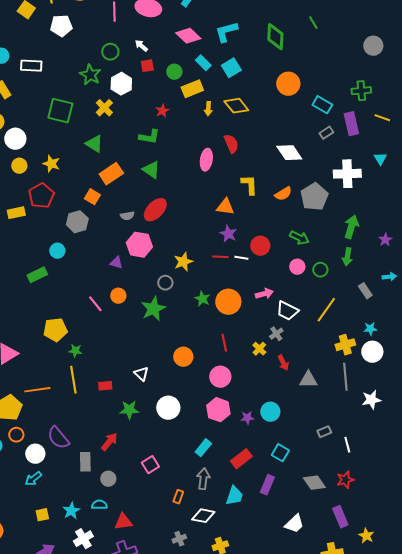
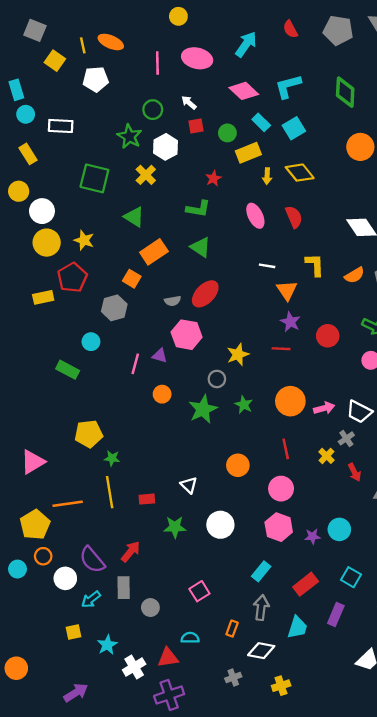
pink ellipse: (206, 160) -> (255, 216), moved, turned -35
yellow circle: (19, 166) -> (47, 243), size x1.5
orange triangle: (225, 207) -> (287, 290), turned 48
white line: (241, 258) -> (267, 266), moved
green rectangle: (37, 275) -> (68, 370), turned 54
pink arrow: (264, 294) -> (324, 408), moved
green star: (202, 299) -> (244, 405), moved
pink line: (95, 304) -> (135, 364), moved, turned 54
red arrow: (109, 442) -> (131, 552), moved
cyan arrow: (33, 479) -> (91, 599), moved
cyan semicircle: (99, 505) -> (190, 638), moved
yellow square: (42, 515) -> (73, 632), moved
white cross: (83, 539) -> (134, 667), moved

